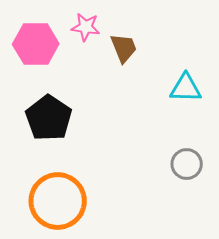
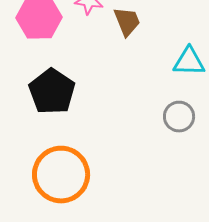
gray circle: (187, 164) -> (179, 117), moved

